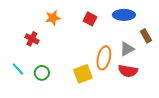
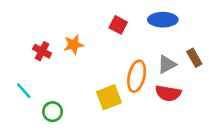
orange star: (53, 18) -> (74, 45), moved
brown rectangle: (146, 36) -> (194, 58), moved
green circle: (42, 73) -> (53, 112), moved

